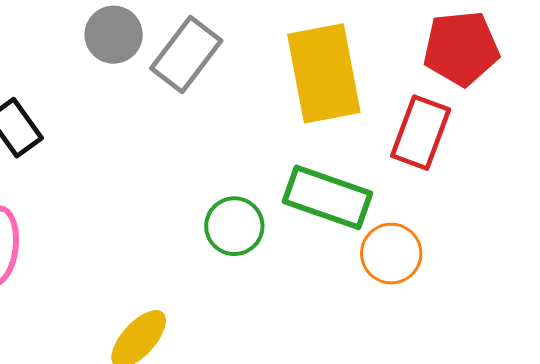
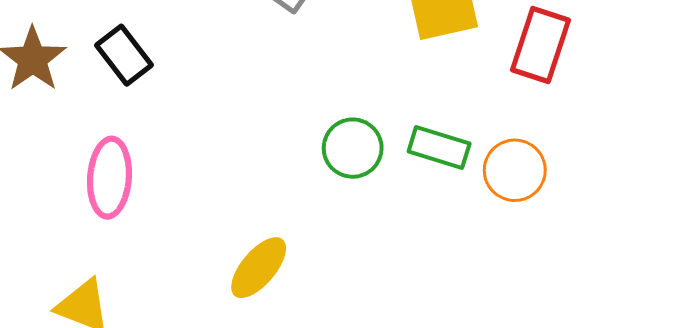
green rectangle: (328, 197) -> (439, 147), moved, size x0.7

